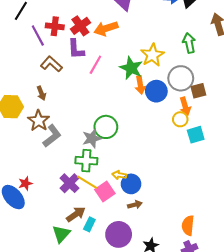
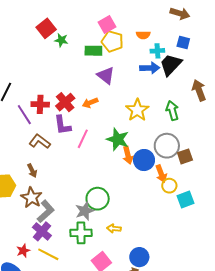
orange arrow: (106, 28) -> (90, 103), size x0.7
yellow star: (152, 55) -> (137, 110), moved
orange arrow: (185, 106) -> (161, 174), moved
yellow arrow: (119, 175) -> (114, 228), moved
yellow line: (87, 182) -> (48, 254), moved
red star: (25, 183) -> (23, 251), moved
purple cross: (70, 183) -> (42, 231), moved
blue circle: (131, 184) -> (139, 257), moved

